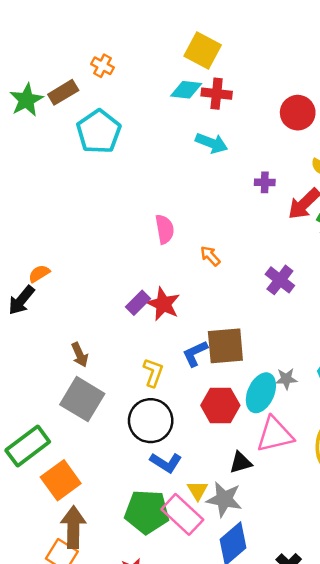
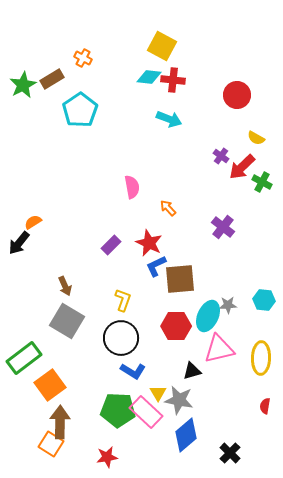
purple cross: (265, 182) -> (221, 156), moved, turned 35
red star: (163, 304) -> (149, 243), moved
blue L-shape: (195, 353) -> (156, 266), moved

